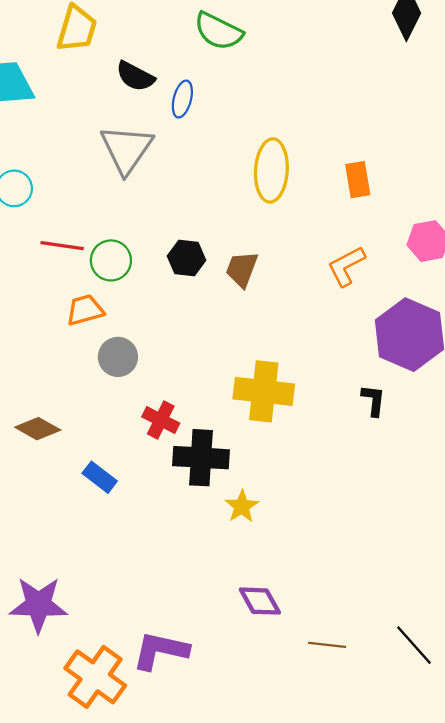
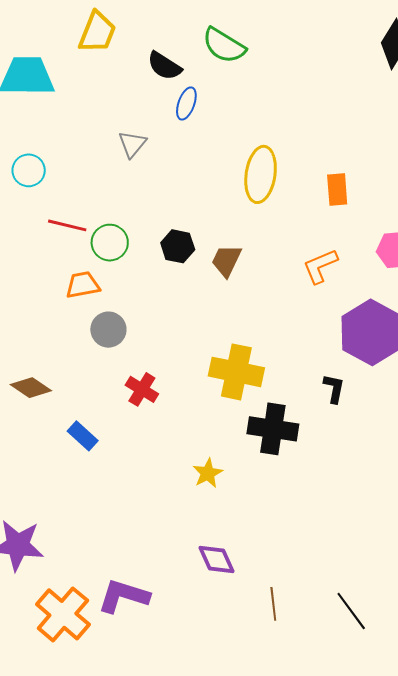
black semicircle: (135, 76) -> (164, 66), moved
gray triangle: (126, 149) -> (132, 144), size x0.6
black cross: (201, 458) -> (273, 429), moved
brown line: (327, 645) -> (273, 604), turned 72

